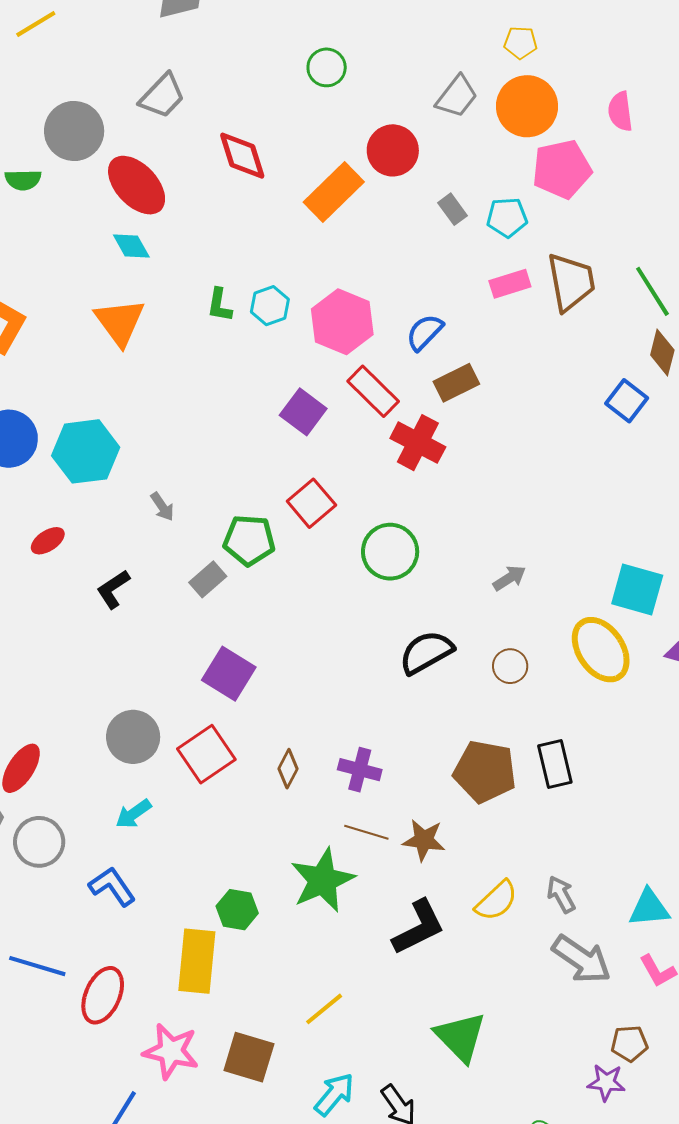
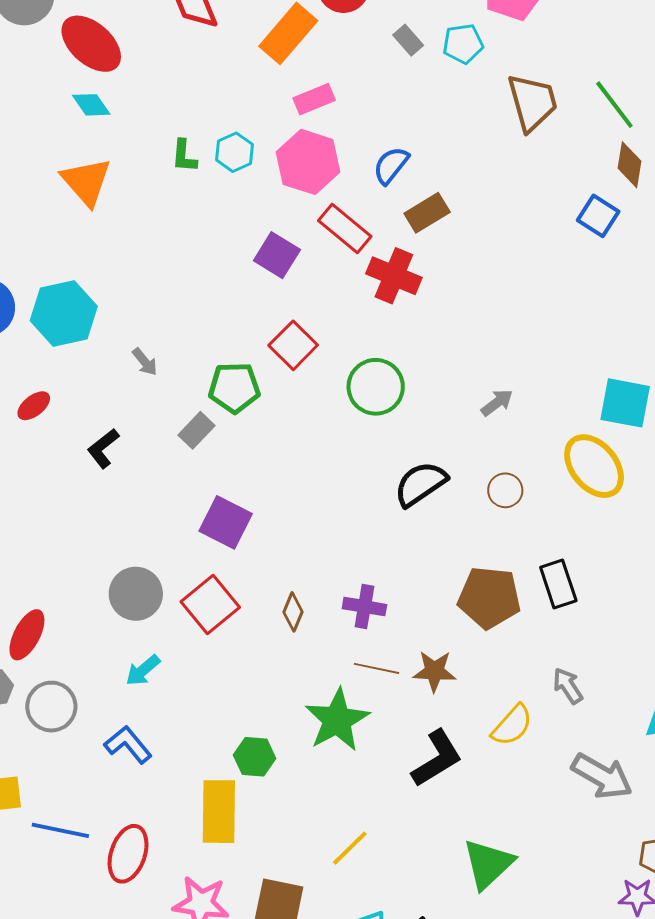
pink rectangle: (510, 284) -> (314, 99), moved
gray arrow: (561, 894) -> (568, 686), moved
green triangle: (460, 1037) -> (488, 864), turned 36

